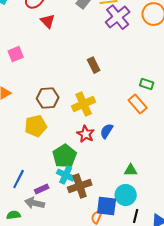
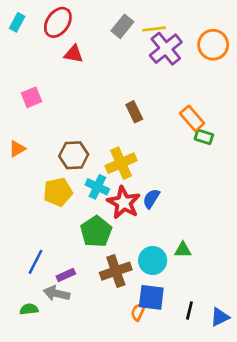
red triangle: (48, 21) -> (74, 54), turned -35
orange rectangle: (138, 104) -> (192, 118), moved
red star: (86, 134) -> (124, 203), size x1.4
cyan cross: (66, 175) -> (97, 187), moved
cyan circle: (126, 195) -> (153, 261), moved

